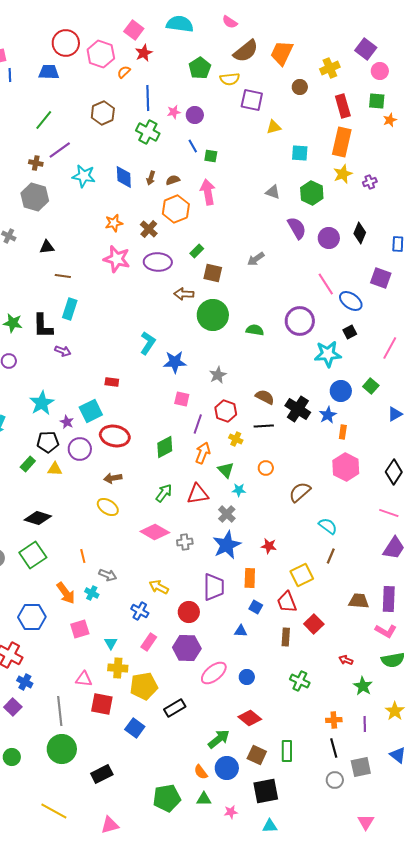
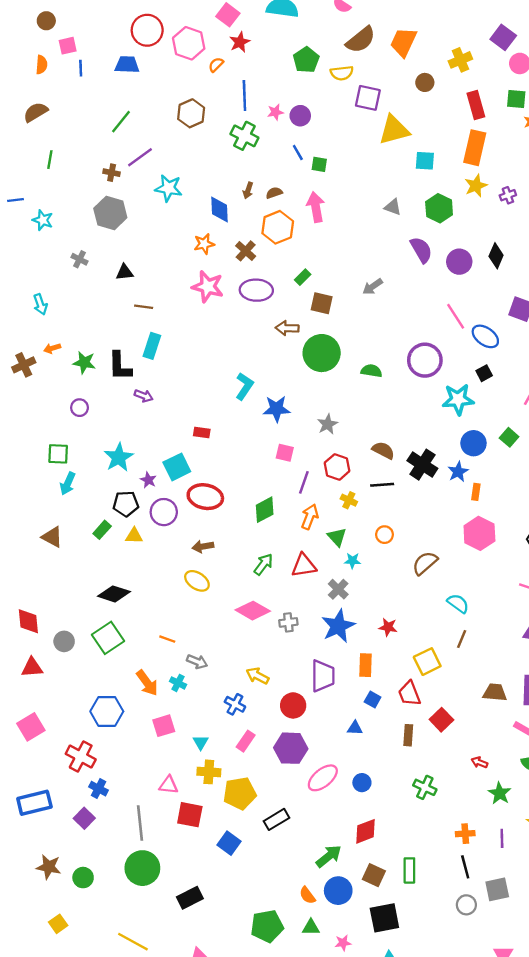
yellow triangle: (274, 127) -> (394, 130), size x1.8
blue diamond: (124, 177) -> (220, 209), moved
orange line: (83, 556) -> (167, 639), turned -56
red diamond: (250, 718) -> (366, 831), turned -60

